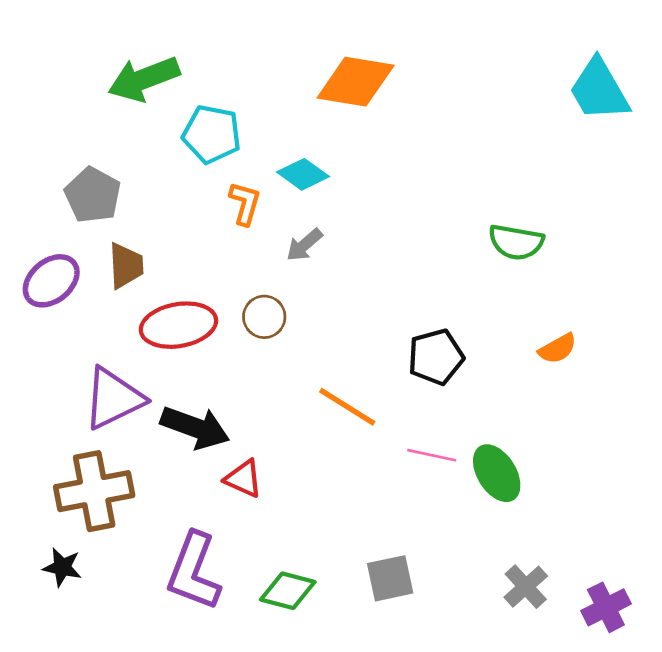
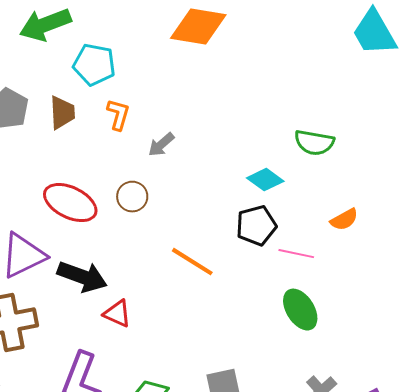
cyan diamond: (303, 174) -> (265, 180), moved
brown trapezoid: (126, 266) -> (62, 113), moved
red ellipse: (178, 325) -> (70, 203), turned 36
pink line: (432, 455) -> (296, 254), moved

